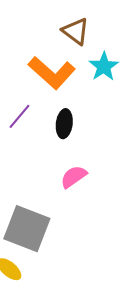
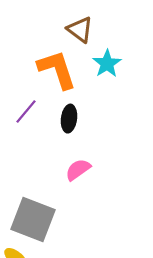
orange L-shape: (52, 73) -> (57, 70), turned -150

